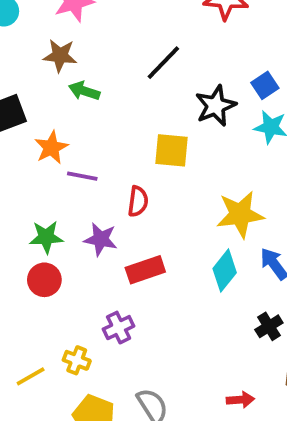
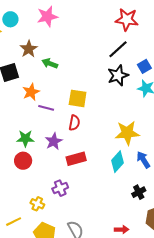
brown star: (60, 56) -> (29, 49), moved, turned 30
black line: (163, 63) -> (118, 49), moved
yellow square: (171, 150) -> (78, 98), moved
purple star: (101, 239) -> (54, 141), turned 30
yellow line: (31, 376) -> (14, 222), moved

